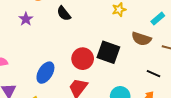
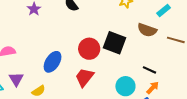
black line: (154, 74) -> (150, 70), moved

